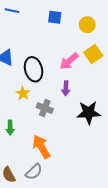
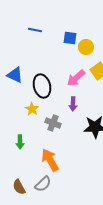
blue line: (12, 11) -> (35, 30), moved
blue square: (55, 17) -> (70, 38), moved
yellow circle: (87, 25) -> (86, 47), moved

